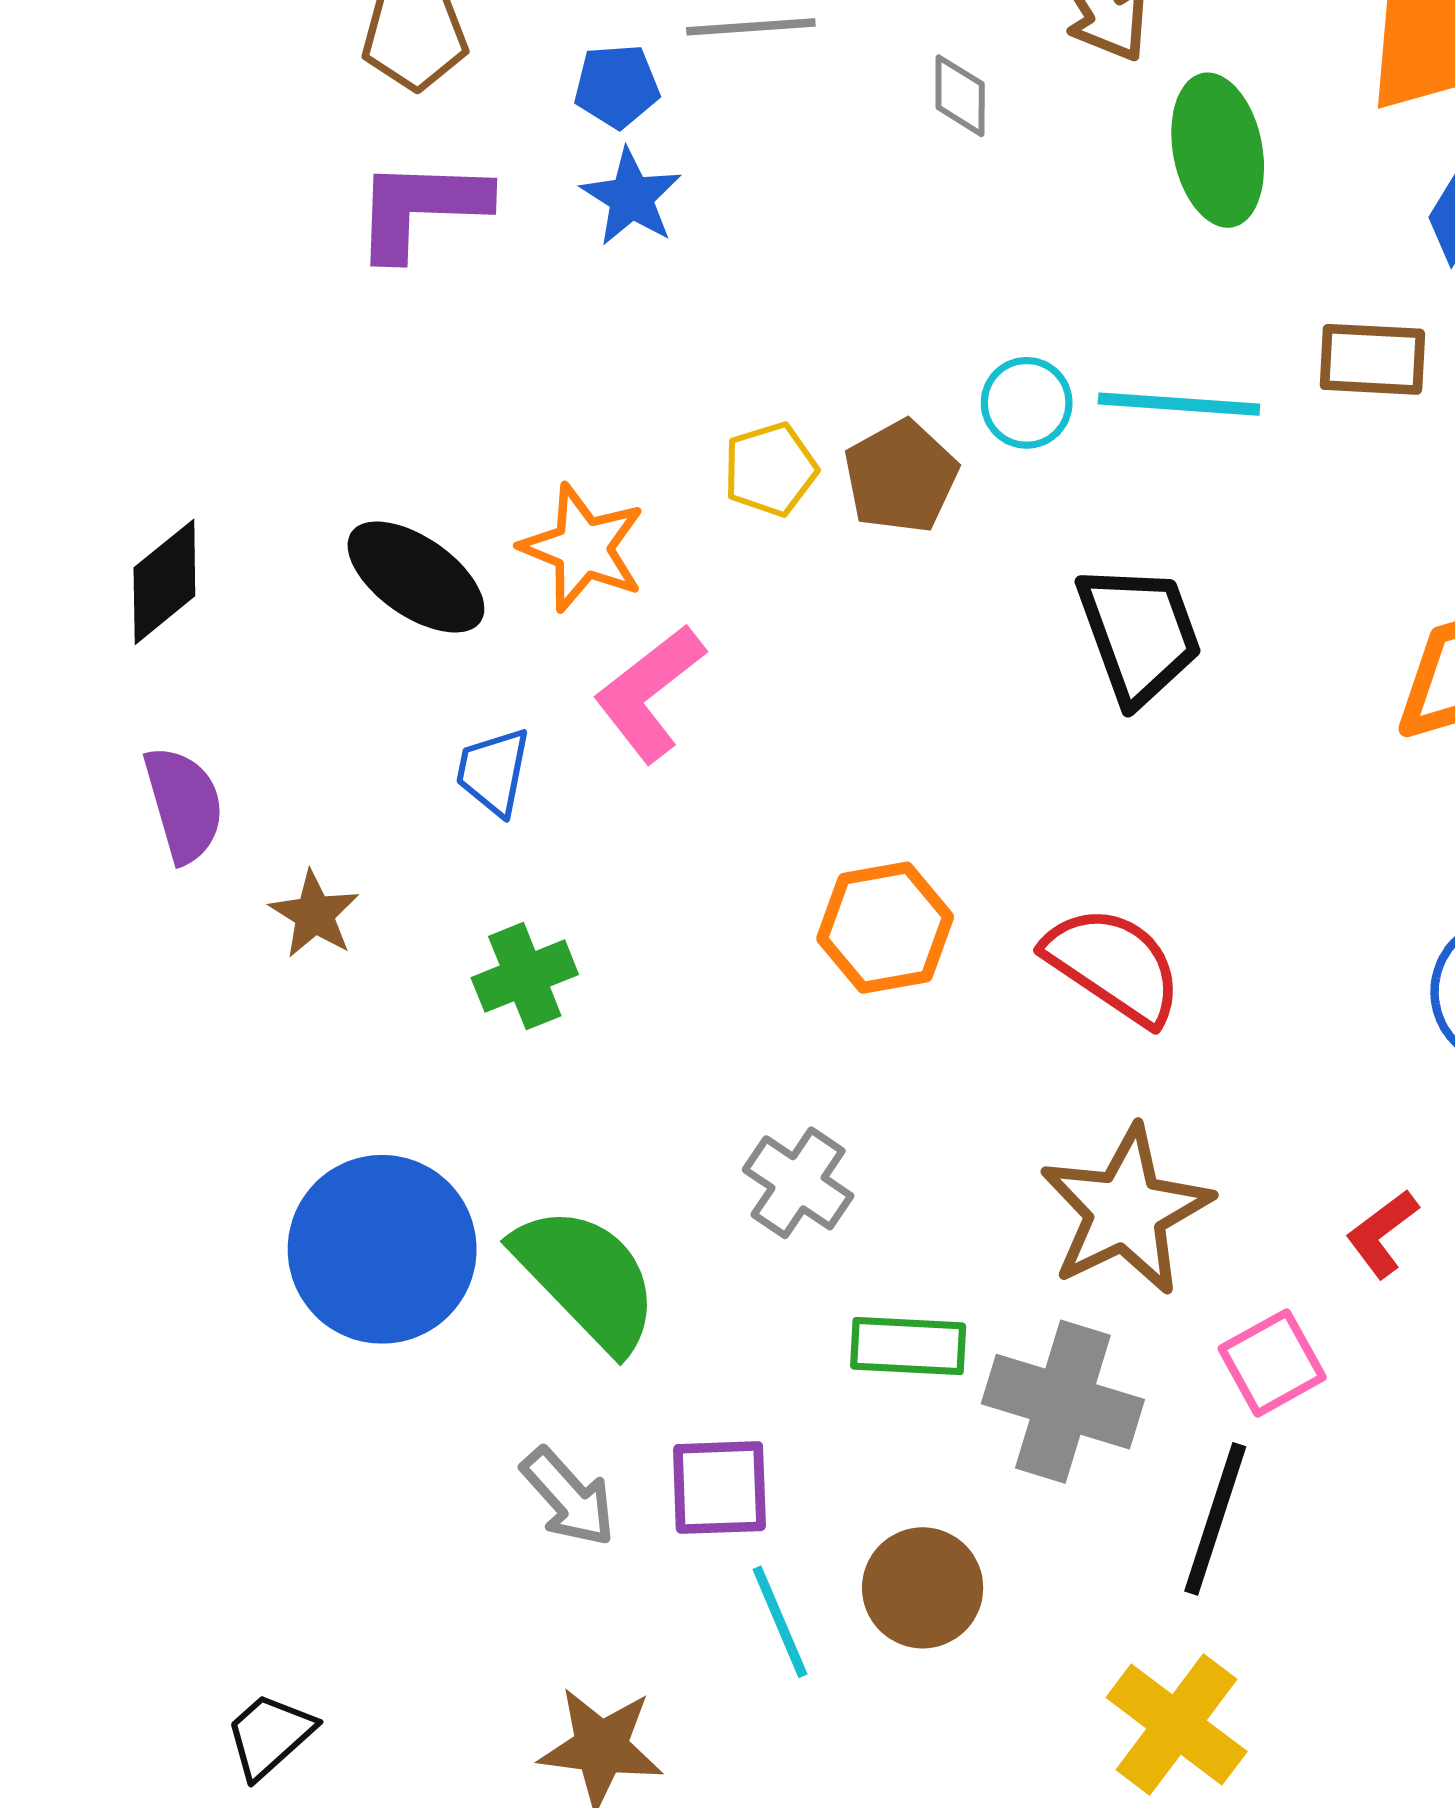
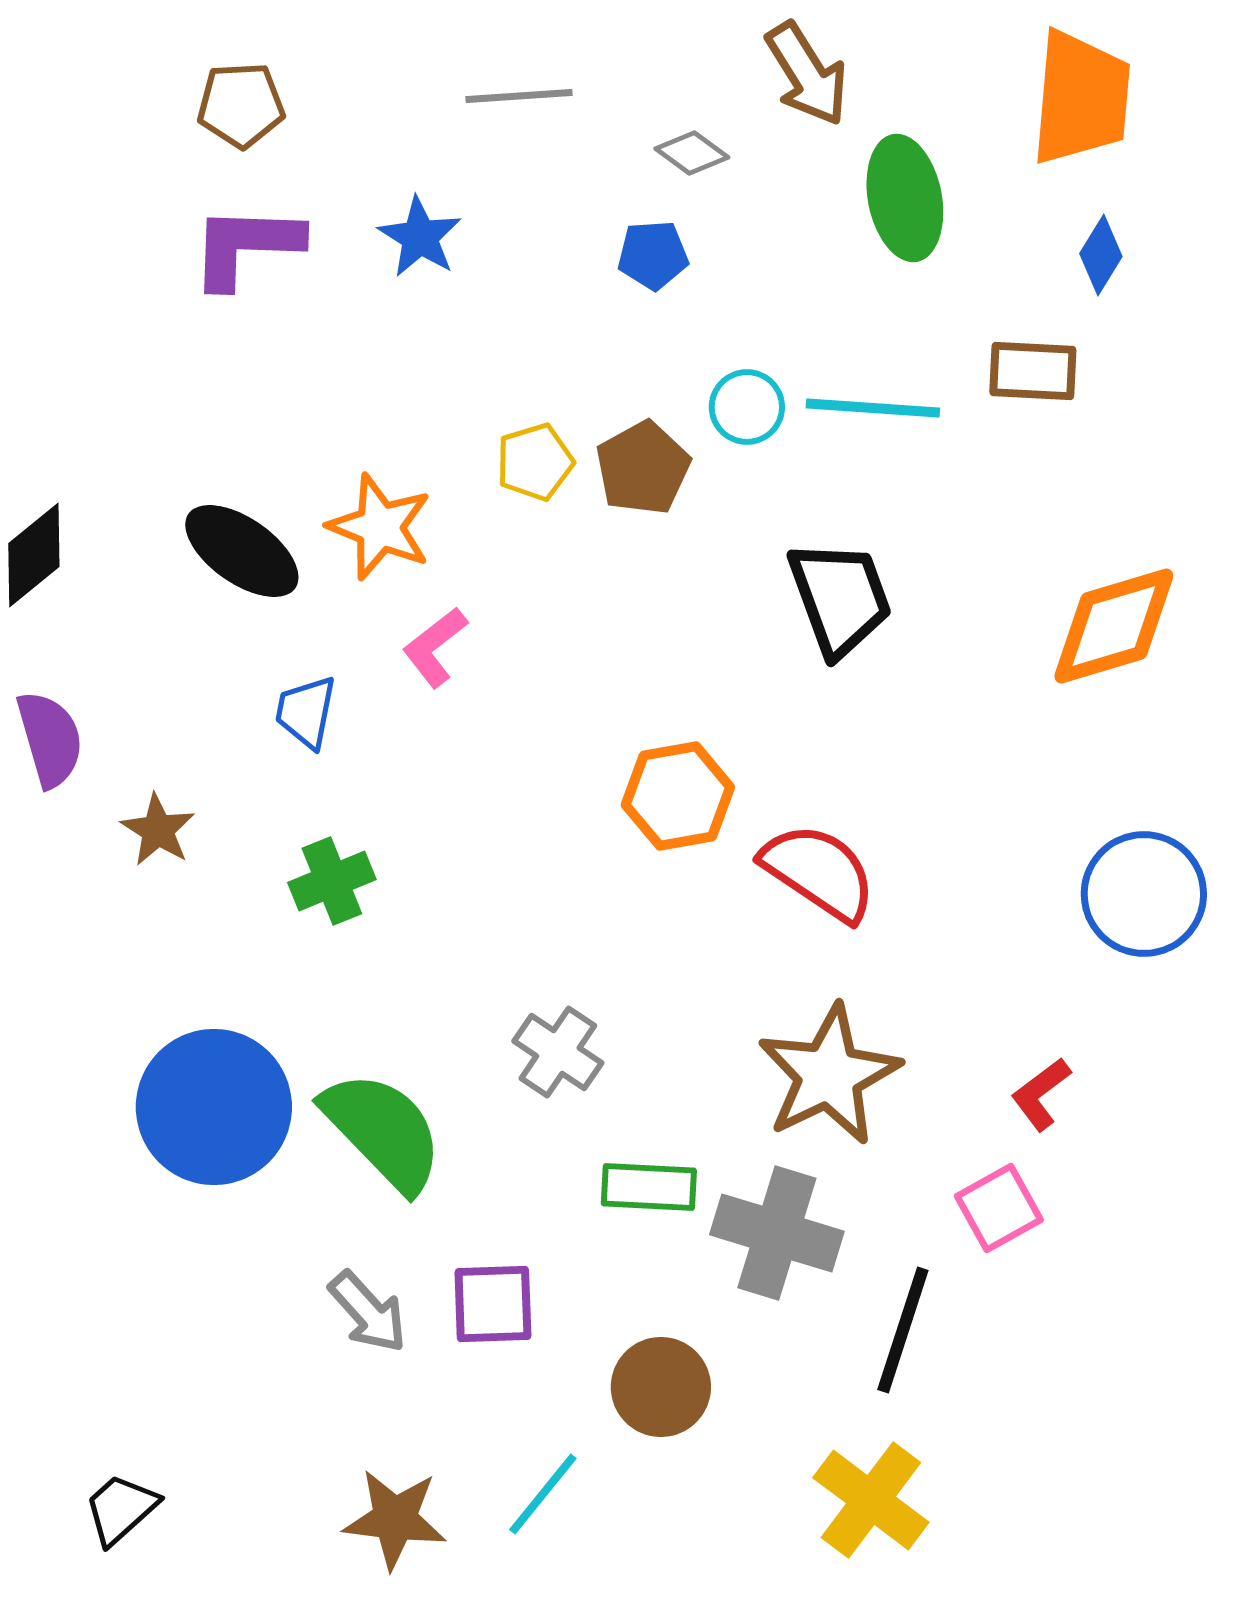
blue pentagon: (617, 86) -> (653, 255), moved
gray diamond: (960, 96) -> (692, 153), turned -54
pink L-shape: (649, 693) -> (435, 647), size x0.7
orange hexagon: (885, 928) -> (678, 796), moved
pink square: (1272, 1363) -> (999, 1208), moved
cyan line: (780, 1622) -> (543, 1494), moved, turned 62

